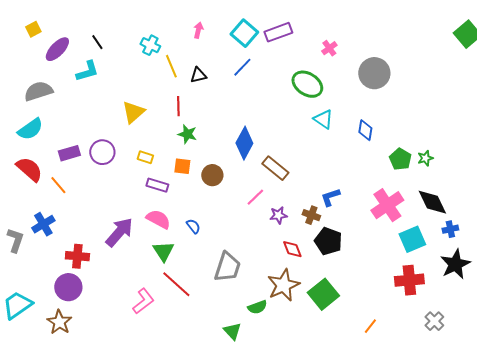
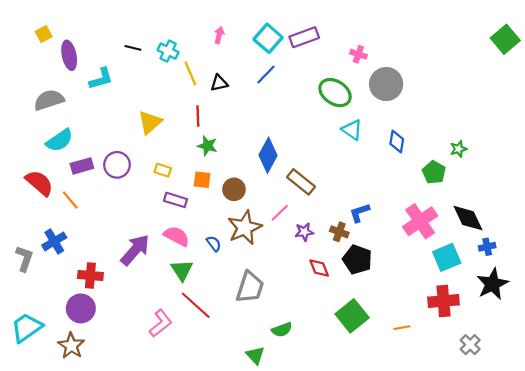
black line: (97, 42) -> (133, 48), moved, turned -42
pink cross: (329, 48) -> (358, 54), turned -35
purple ellipse: (57, 49) -> (69, 55), turned -56
gray circle: (374, 73) -> (386, 84), moved
cyan semicircle: (30, 129) -> (60, 140), moved
green star: (425, 158) -> (458, 149), moved
brown star: (283, 285) -> (245, 228), moved
orange line: (370, 326) -> (402, 328), moved, turned 42

